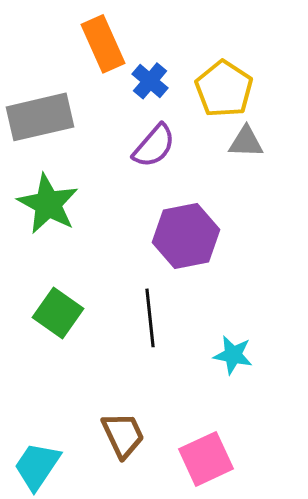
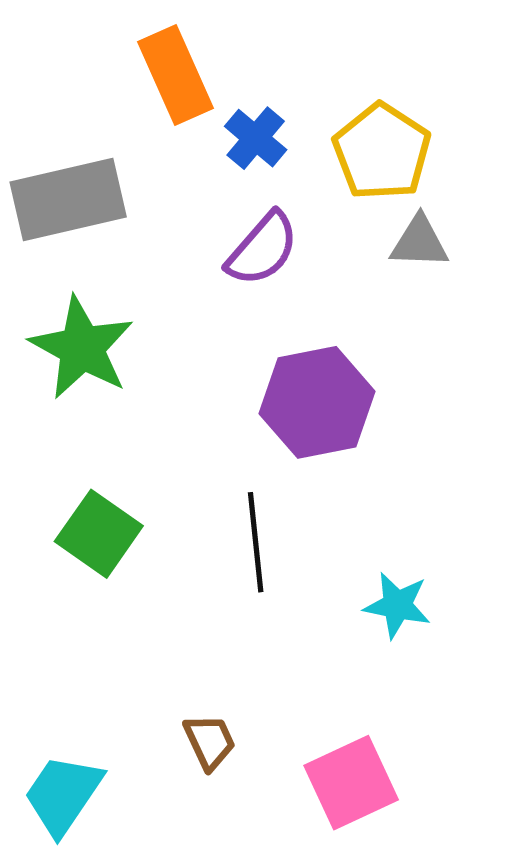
brown trapezoid: (123, 435) -> (210, 742), size x0.7

